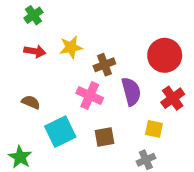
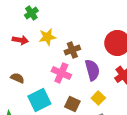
green cross: (33, 15) -> (31, 13), moved
yellow square: (154, 129) -> (98, 98), moved, turned 32
brown square: (104, 137) -> (72, 104), turned 35

